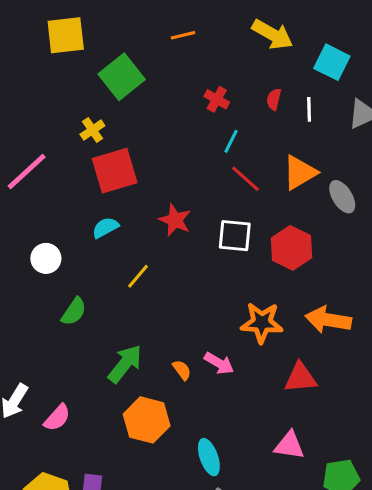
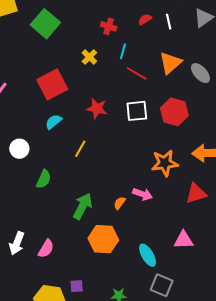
red semicircle: (274, 99) -> (145, 19), turned 56
yellow cross: (92, 130) -> (89, 57), moved
orange semicircle: (182, 370) -> (120, 203), turned -96
pink triangle: (289, 445) -> (184, 240), moved

